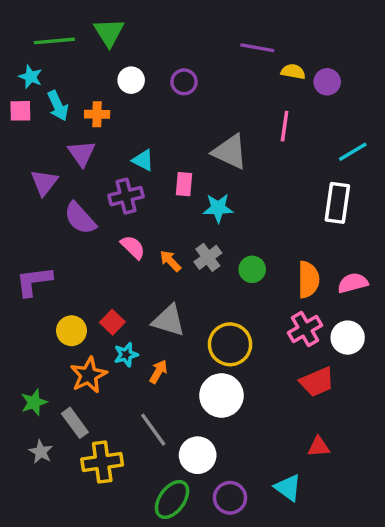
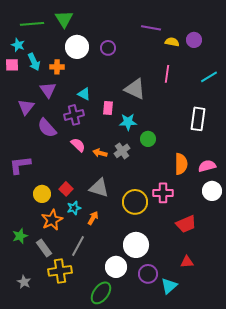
white circle: (131, 80) -> (77, 47), size x1.5
purple circle: (327, 82) -> (194, 40), moved
cyan line: (353, 152) -> (209, 77), moved
orange arrow: (170, 261) -> (100, 153), turned -32
green circle: (252, 269) -> (148, 139), moved
pink cross: (305, 329) -> (163, 193), moved, turned 30
white circle: (348, 338) -> (212, 191), moved
white circle: (221, 395) -> (136, 245), moved
gray line: (153, 430) -> (78, 246), moved, turned 65
gray star: (41, 452) -> (24, 282), moved
cyan triangle: (288, 488) -> (169, 286), turned 42
purple circle: (230, 498) -> (148, 274), moved

